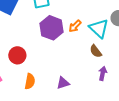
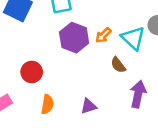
brown semicircle: (96, 51) -> (118, 65), moved
purple arrow: (103, 73) -> (138, 94), size x1.5

